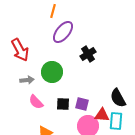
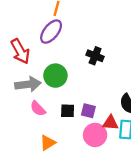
purple ellipse: (63, 32) -> (51, 32), moved
black cross: (88, 54) -> (95, 56), turned -35
gray arrow: (27, 80) -> (28, 84), size x1.6

